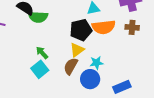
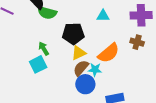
orange semicircle: (104, 27) -> (109, 53), moved, turned -45
black pentagon: (81, 30) -> (73, 34), moved
brown semicircle: (71, 66) -> (81, 68), moved

